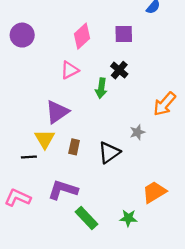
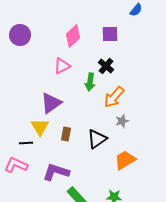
orange arrow: (164, 104) -> (114, 97), moved
orange trapezoid: (154, 192) -> (125, 160), moved
pink L-shape: (18, 198) -> (16, 165), moved

